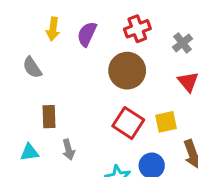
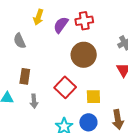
red cross: (137, 29) -> (84, 21), moved
yellow square: (166, 122) -> (93, 97), moved
red square: (128, 123) -> (65, 87), moved

